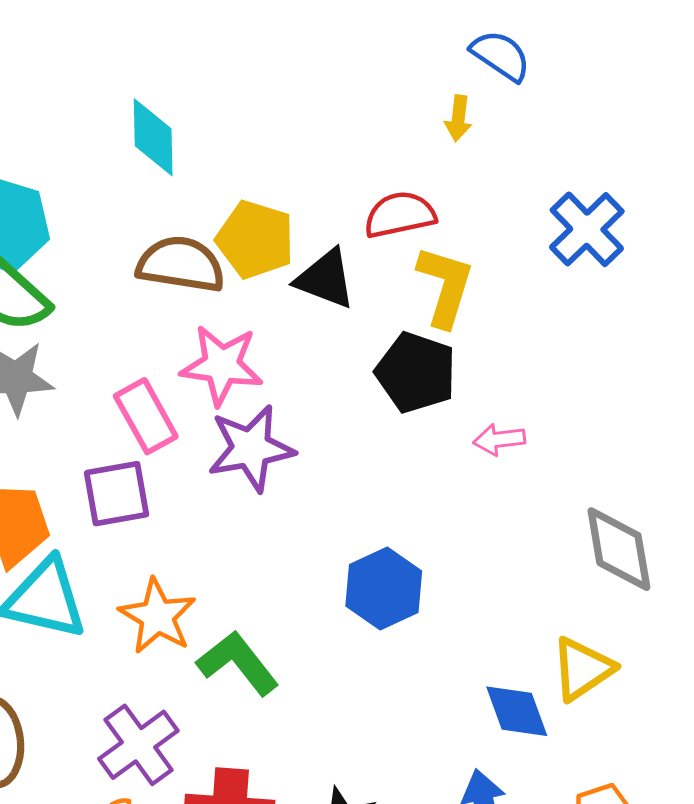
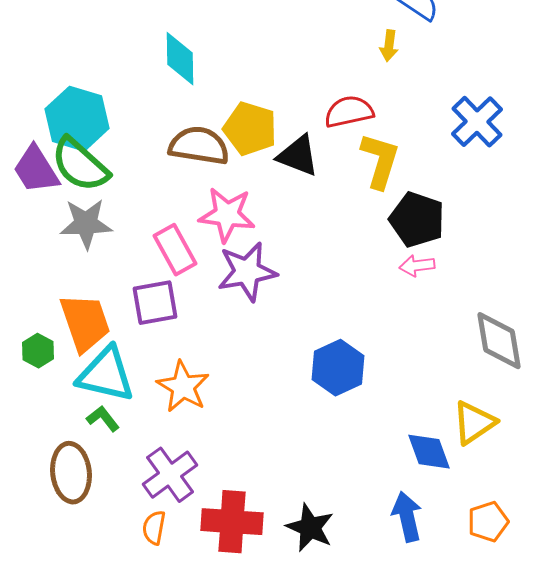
black pentagon: (416, 372) -> (417, 220), moved
green L-shape: (238, 663) -> (103, 419), moved, size x0.6

